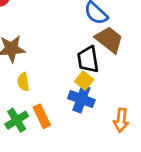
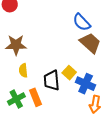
black trapezoid: (88, 59) -> (52, 80), moved
blue cross: (81, 99) -> (86, 84), moved

